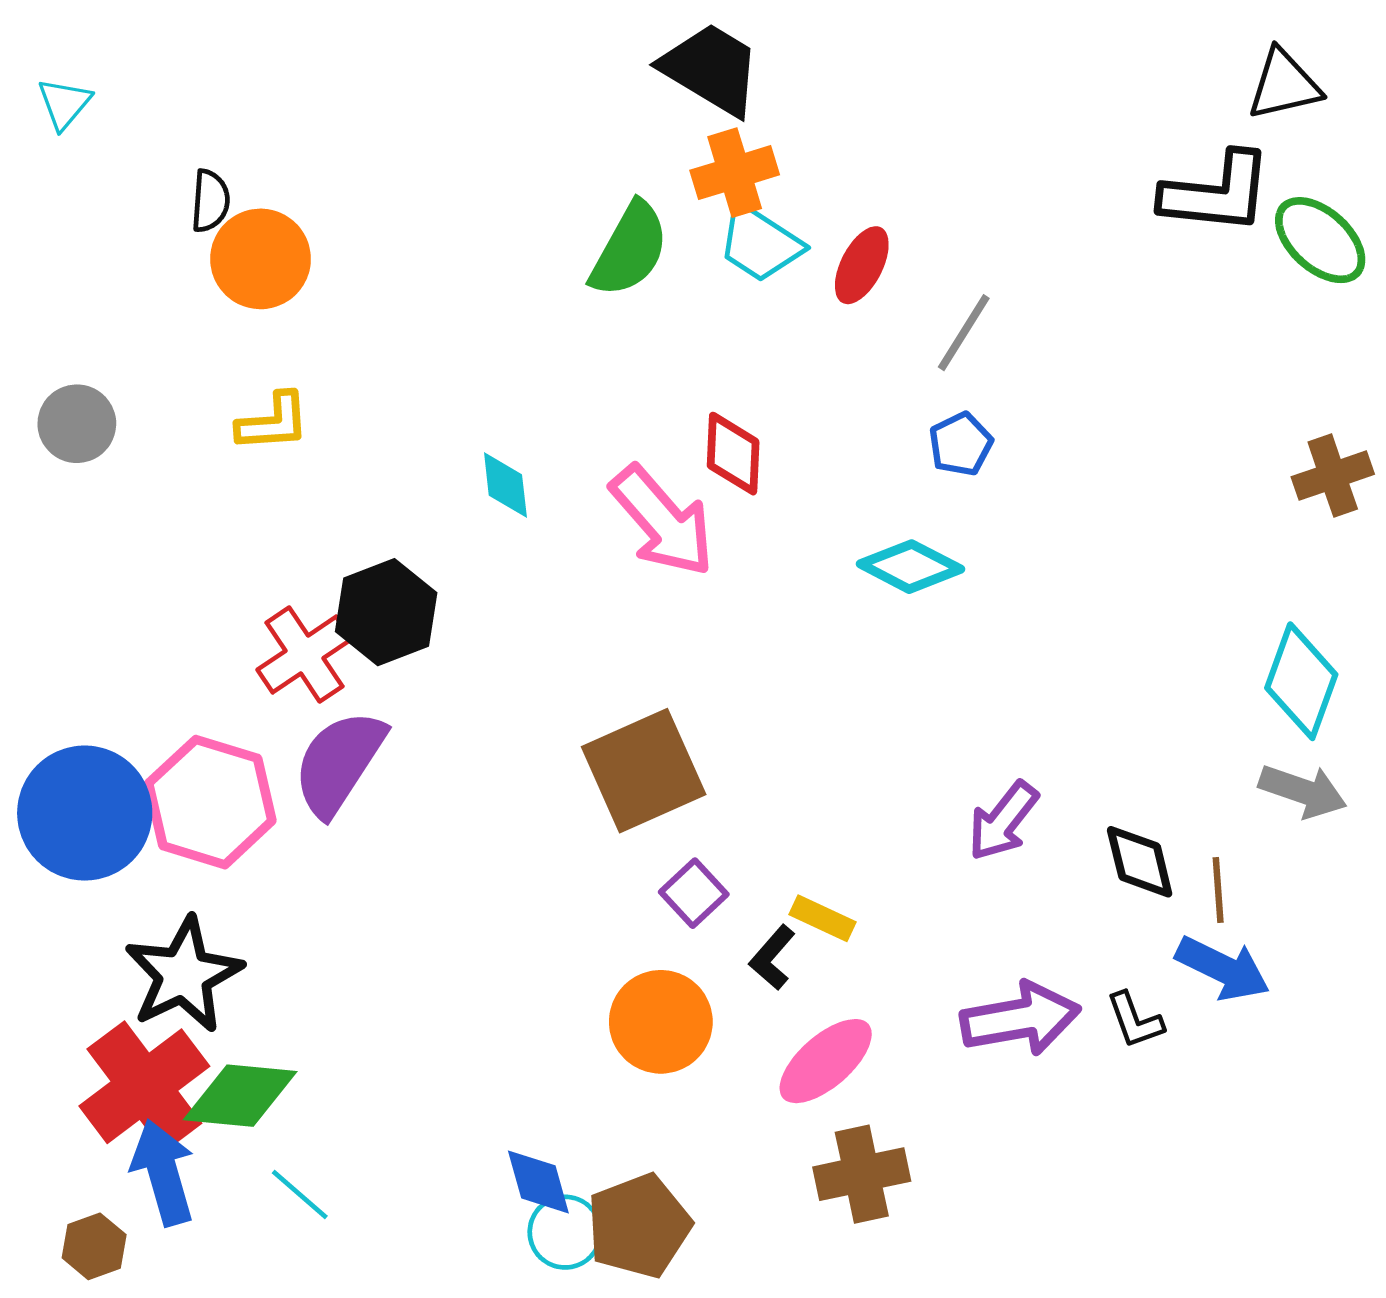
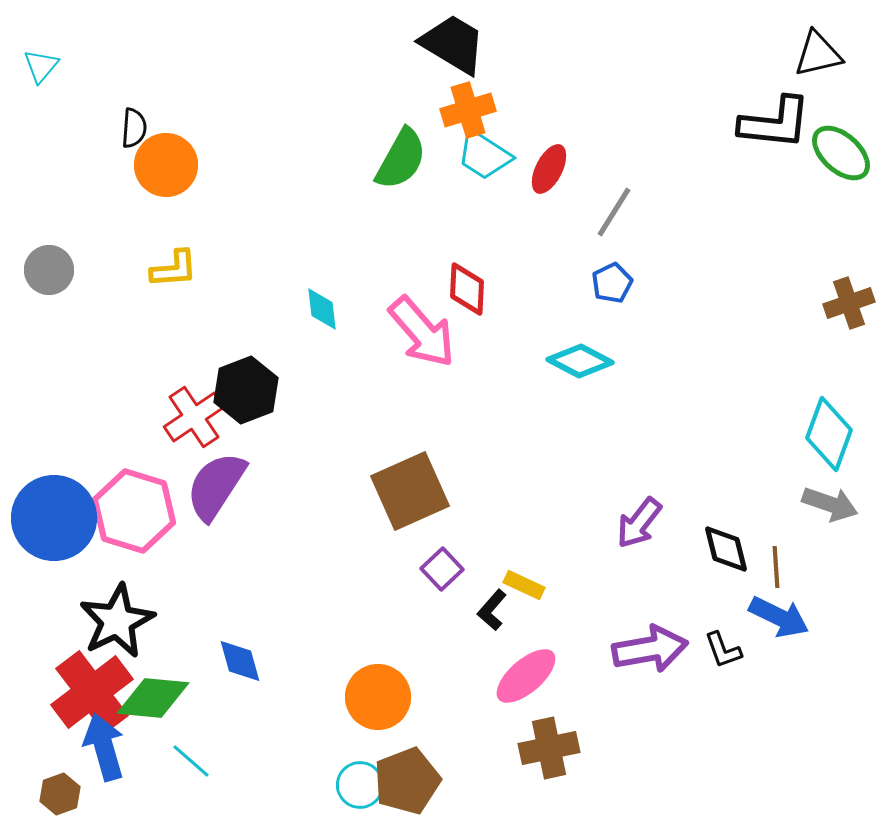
orange circle: (661, 1022) -> (378, 697), moved
blue diamond: (538, 1182) -> (240, 661), moved

